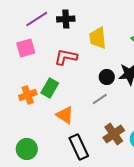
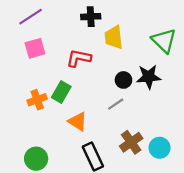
purple line: (37, 19) -> (31, 17), moved
black cross: (66, 19) -> (91, 17), moved

